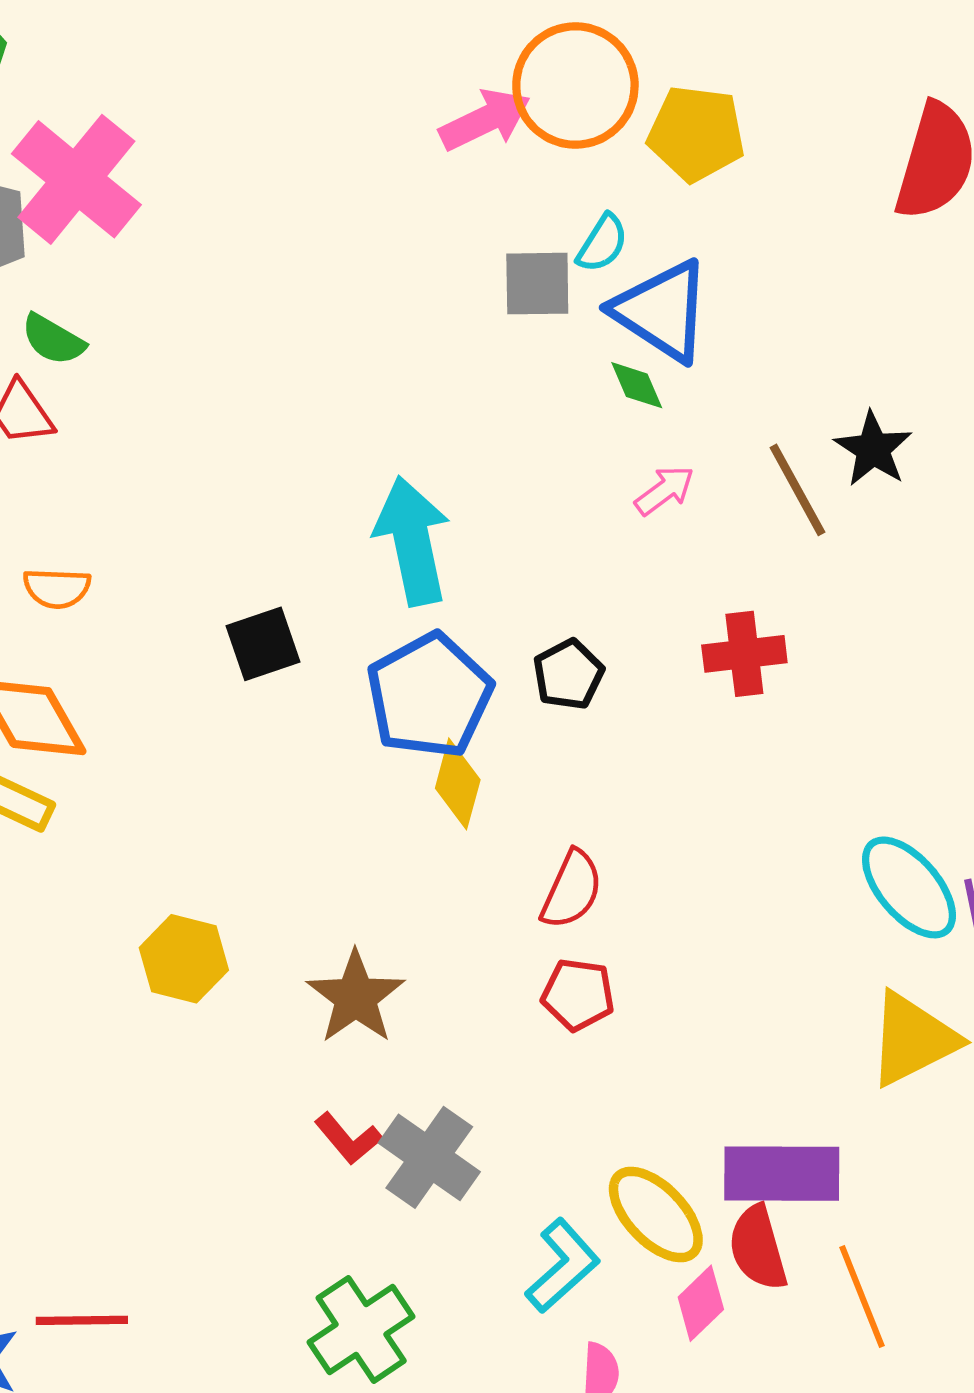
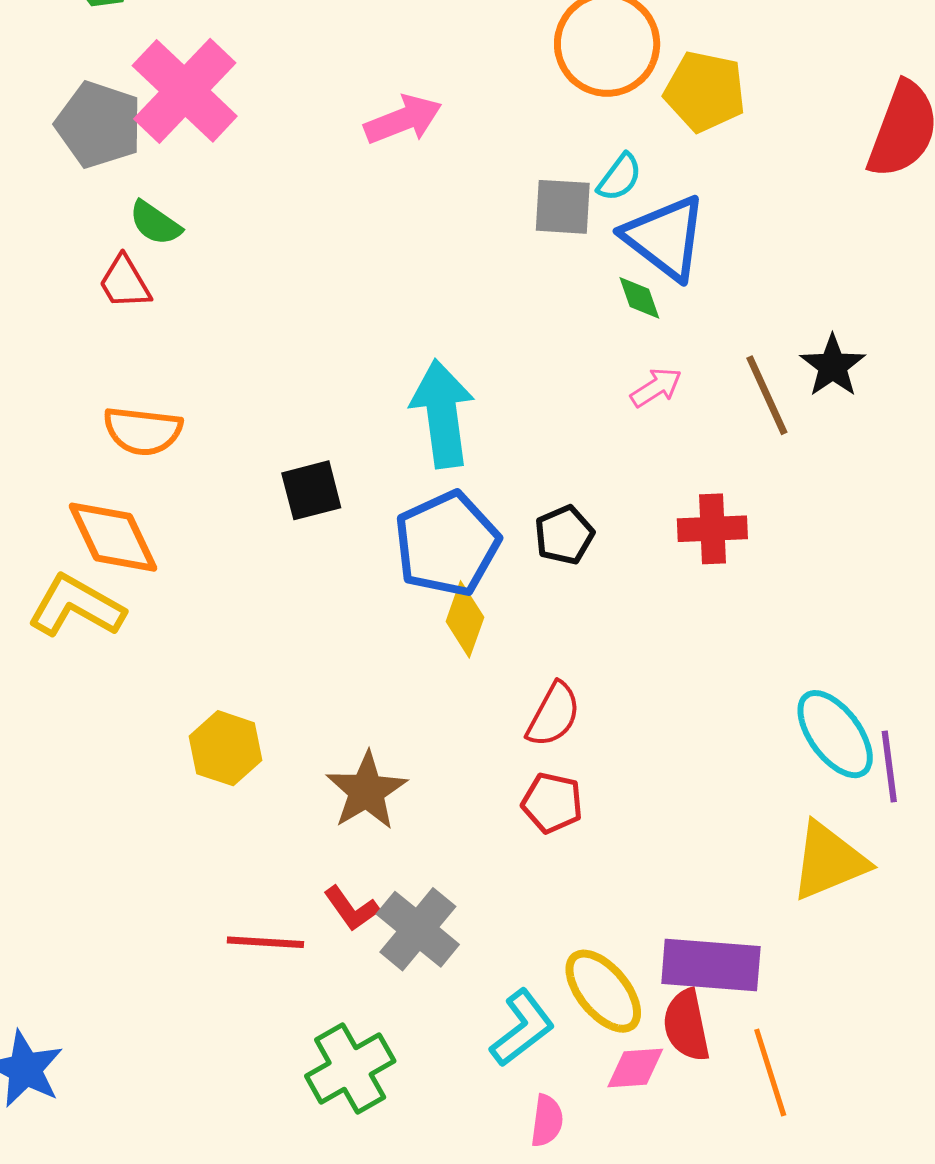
pink arrow: (485, 120) -> (403, 120), moved
orange semicircle: (57, 588) -> (143, 431), size x1.4
pink diamond: (701, 1303) -> (635, 1068), turned 36
red line: (82, 1320) -> (265, 942), moved

